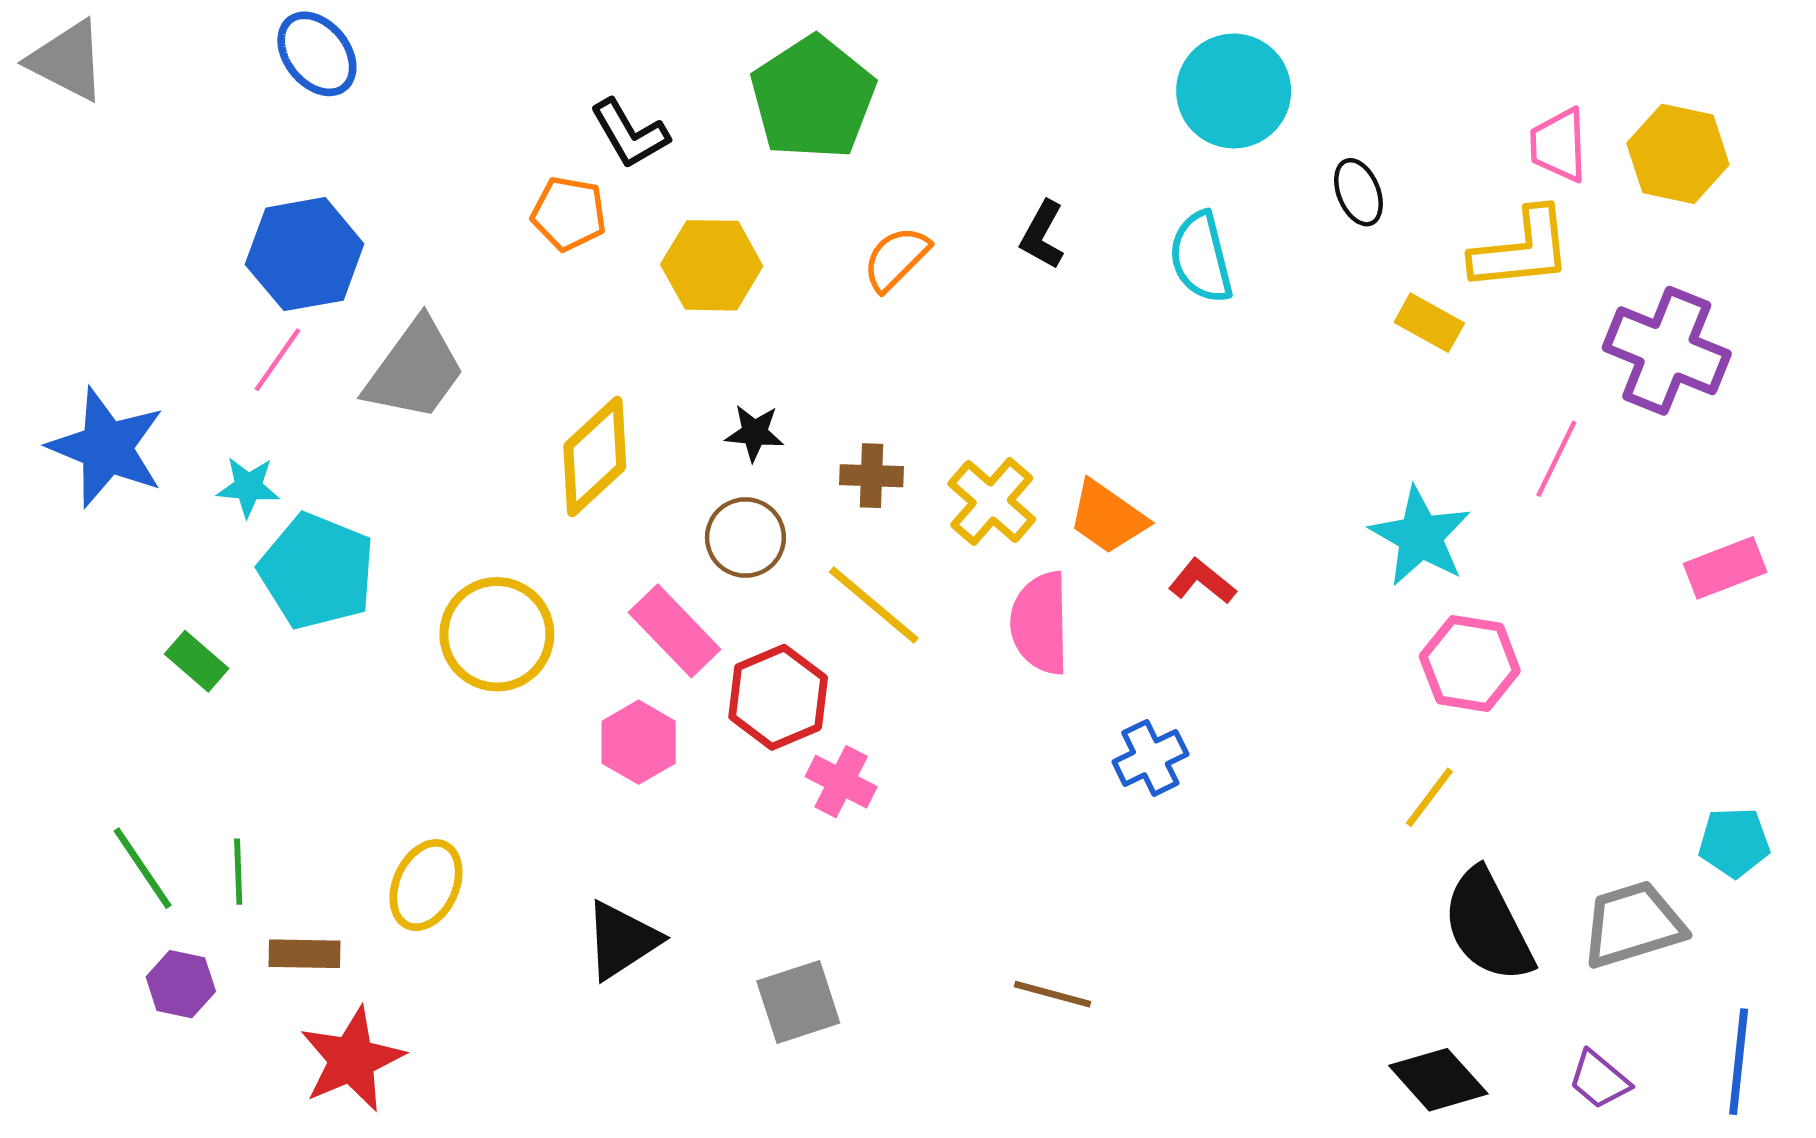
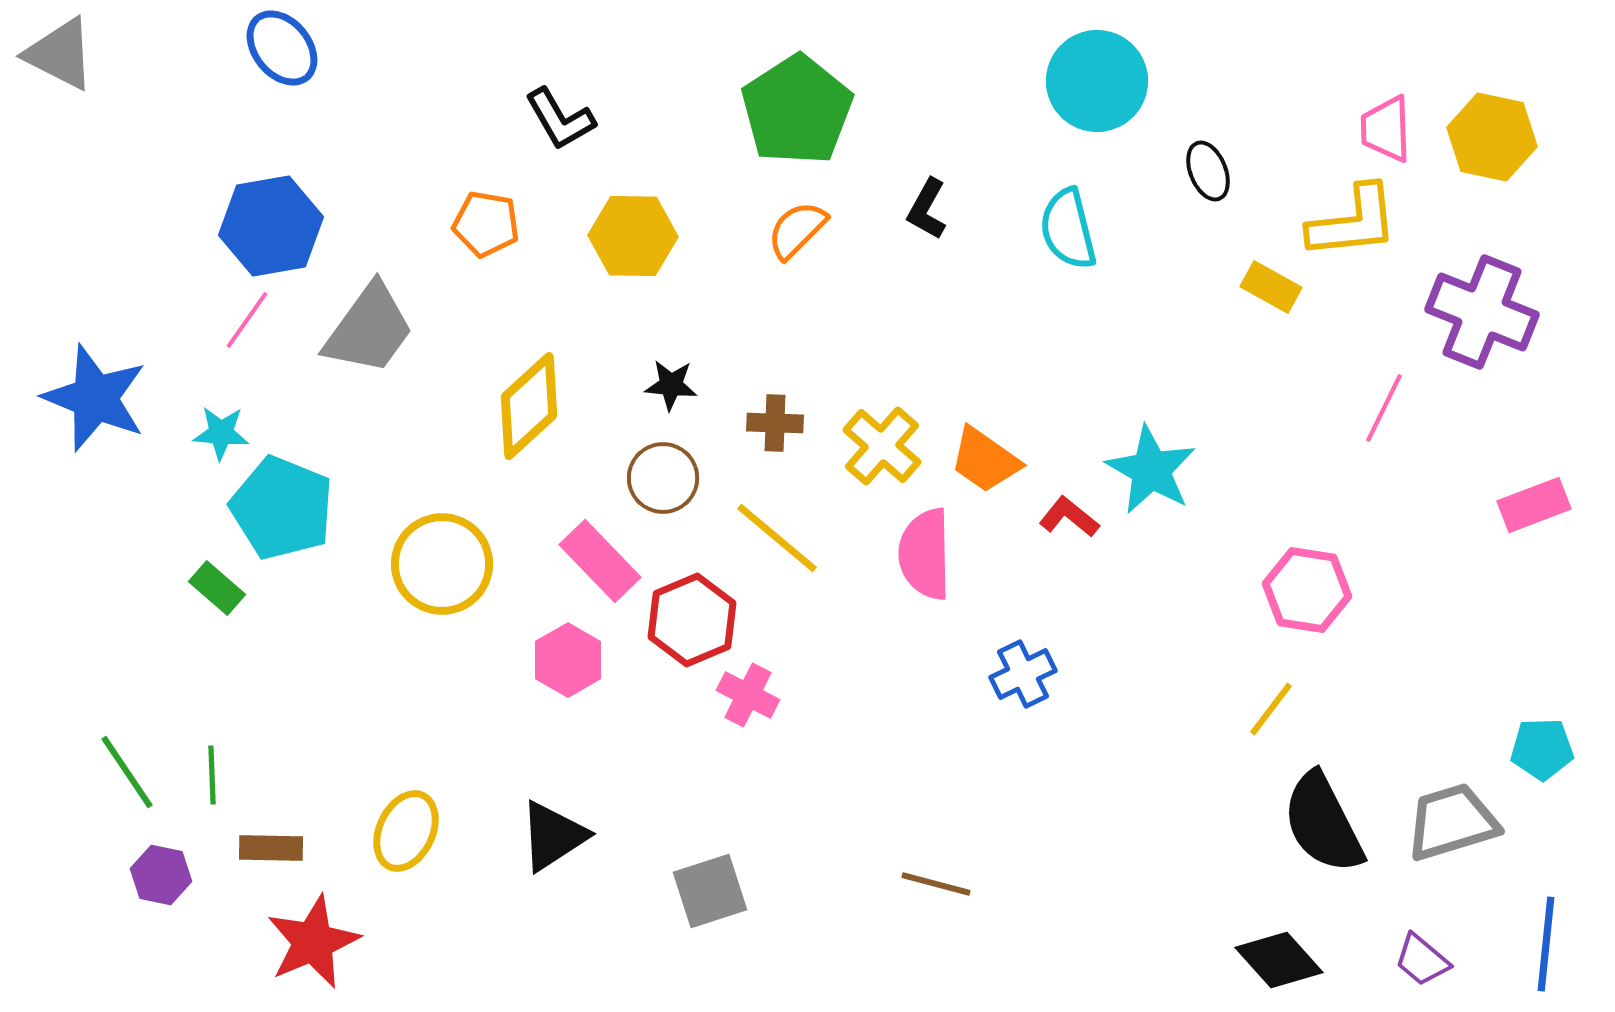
green pentagon: (813, 98) -> (797, 110), moved
orange pentagon: (569, 214) -> (486, 224), moved
cyan star: (1420, 536) -> (1151, 470), moved
green rectangle: (197, 661) -> (217, 588), moved
yellow ellipse: (426, 885) -> (406, 831), moved

